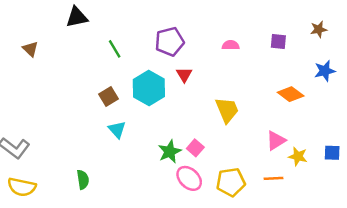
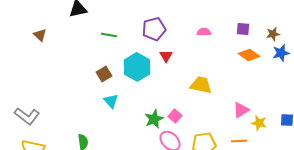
brown star: (319, 29) -> (273, 34), moved
green line: (115, 49) -> (109, 35), turned -49
orange diamond: (291, 94) -> (249, 55), moved
yellow trapezoid: (227, 110) -> (201, 85), turned -55

